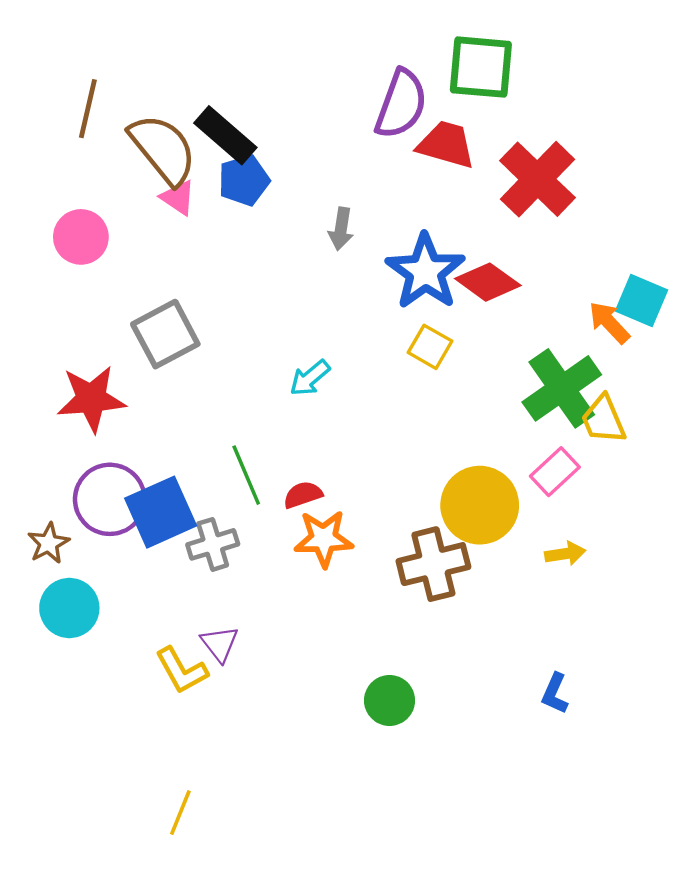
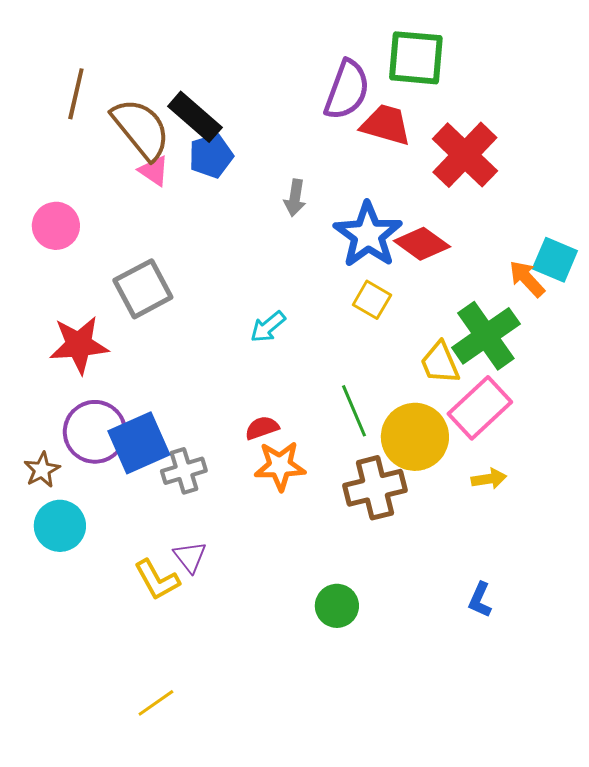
pink circle: (81, 237) -> (56, 226), moved
yellow trapezoid: (603, 420) -> (440, 363), moved
pink rectangle: (555, 472) -> (480, 408), size x1.5
green line: (246, 475) -> (354, 411), moved
yellow line: (180, 813) -> (156, 703), turned 33

